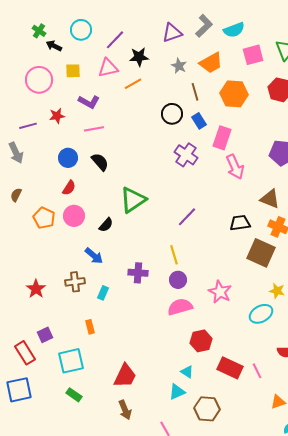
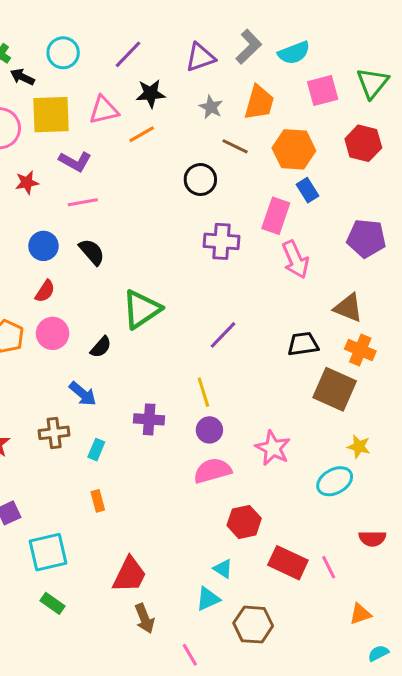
purple line: (115, 40) -> (128, 54), moved
orange trapezoid: (211, 63) -> (259, 103), turned -45
yellow square: (73, 71) -> (51, 115), size x1.8
brown line: (195, 92) -> (235, 146), turned -48
blue rectangle: (199, 121) -> (307, 190), moved
purple cross: (186, 155) -> (222, 241), turned -30
orange rectangle: (90, 327) -> (98, 501), moved
brown arrow: (125, 410) -> (145, 619), moved

